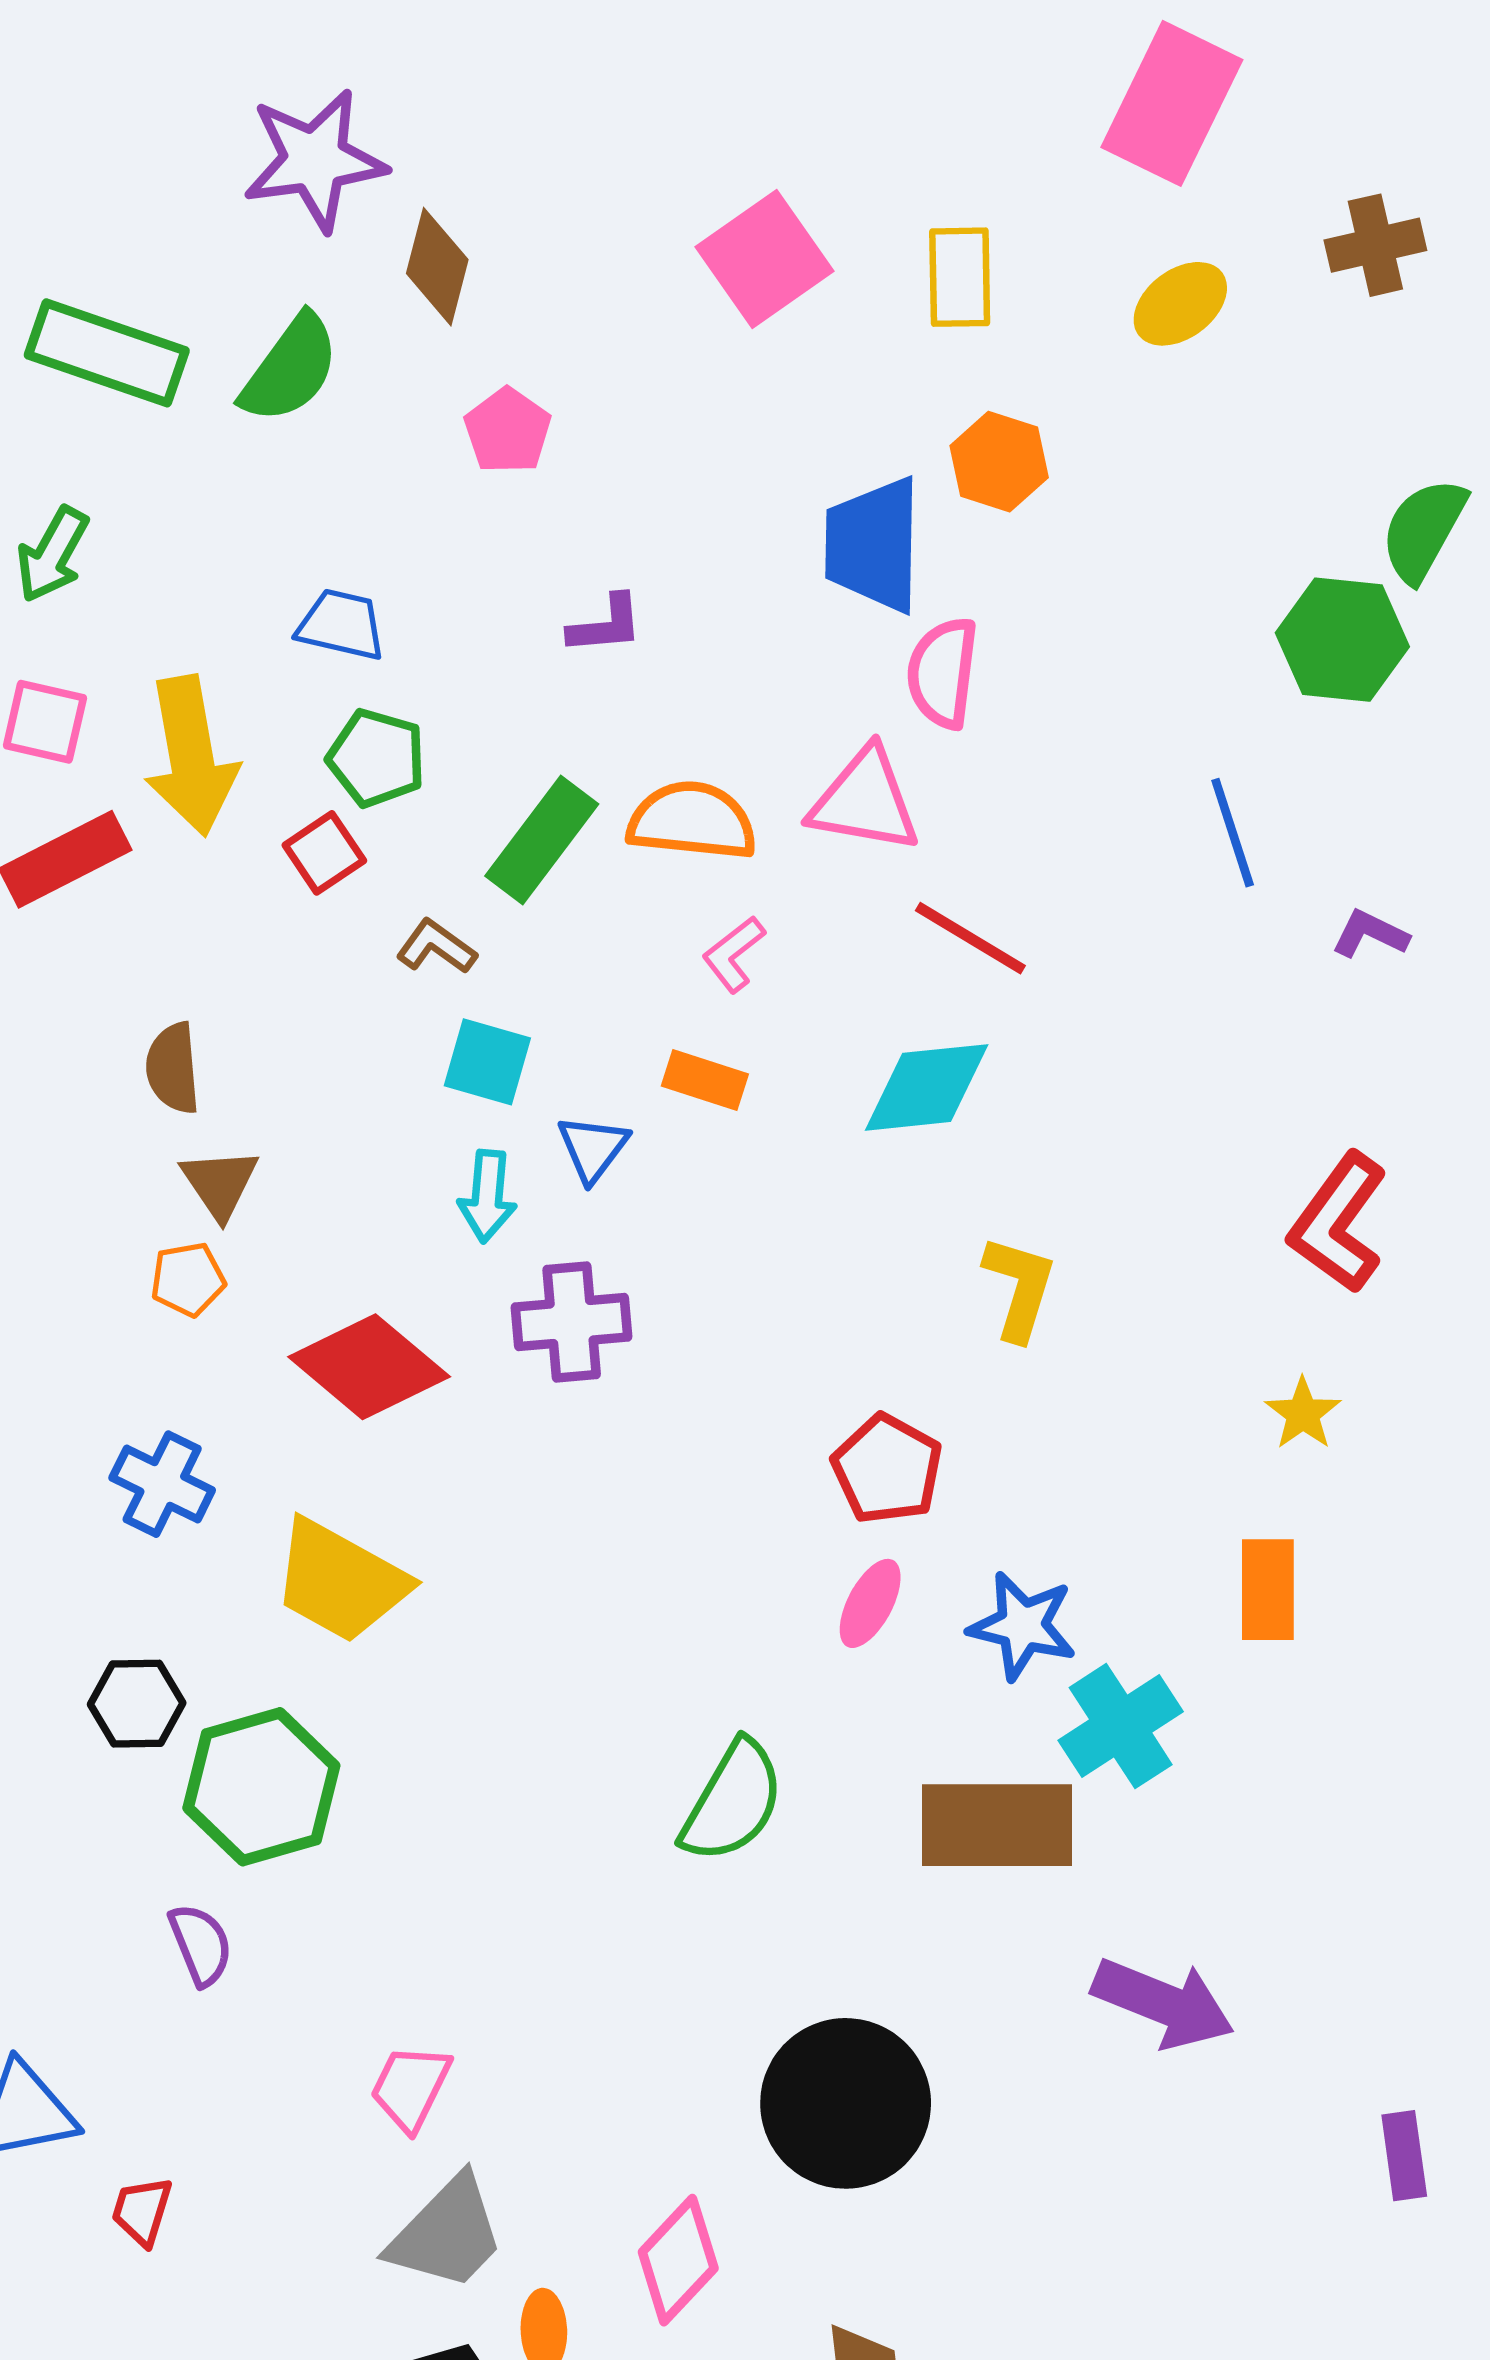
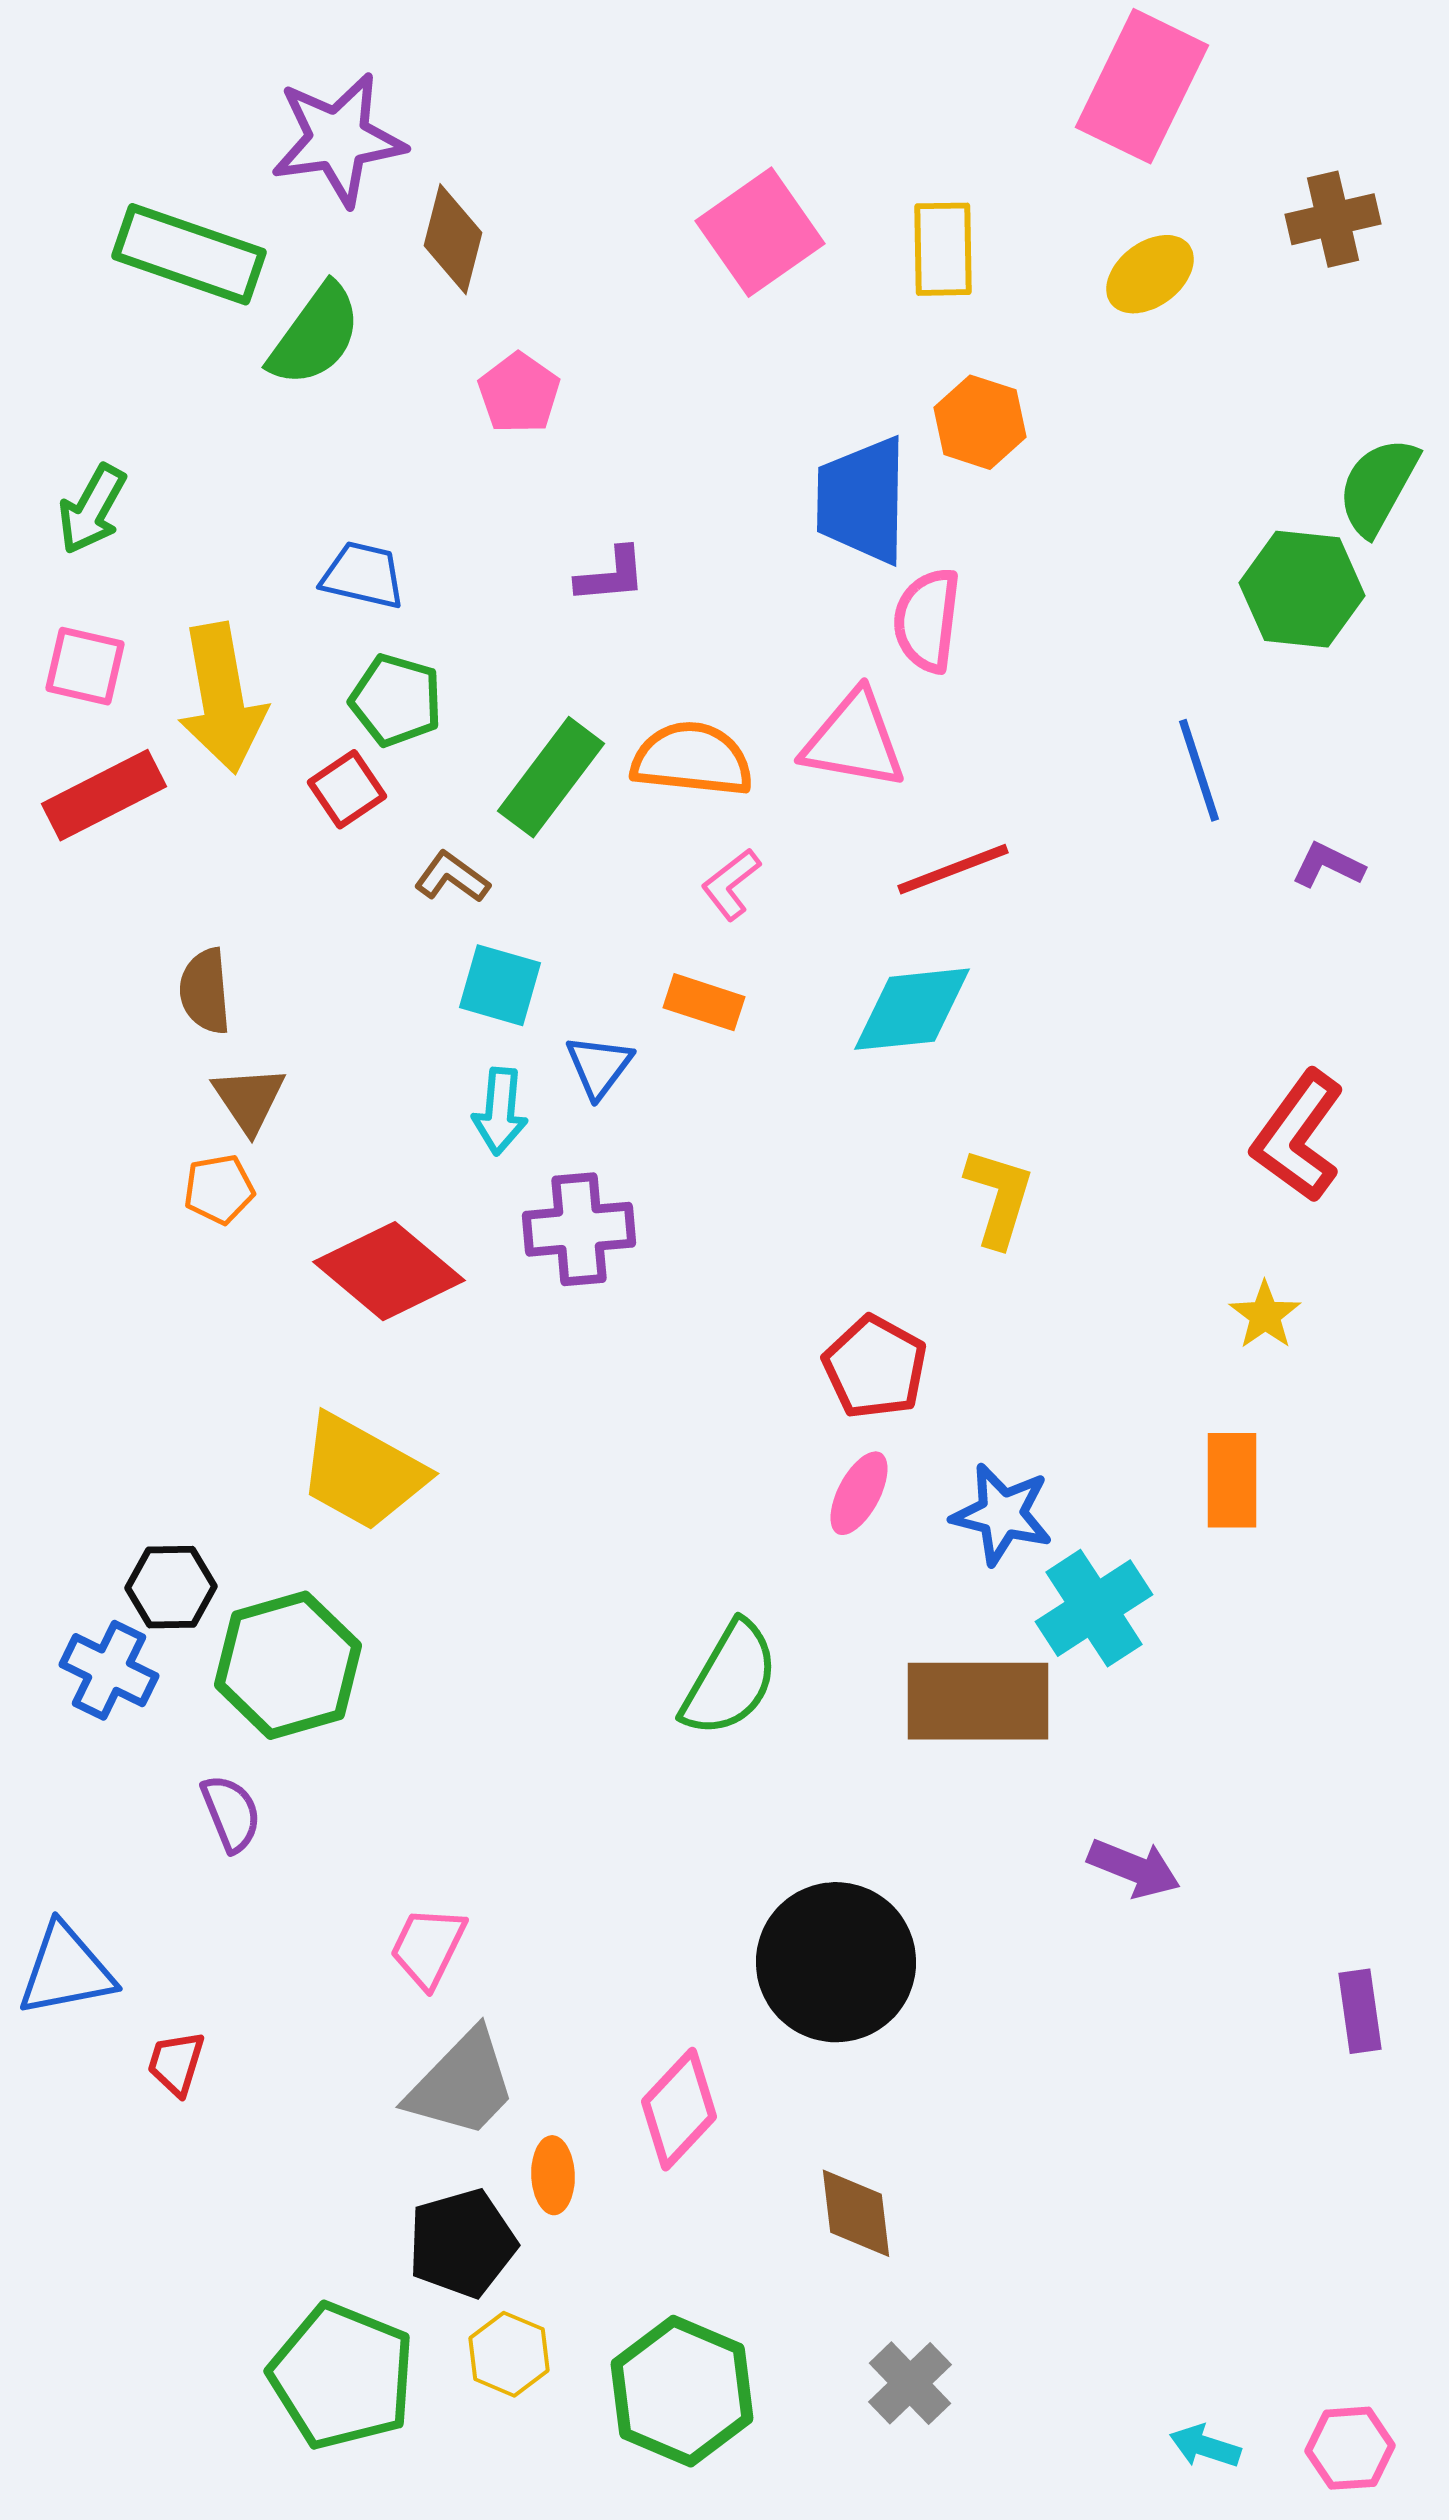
green rectangle: (107, 353) -> (189, 254), moved
red line: (970, 938) -> (953, 869), turned -52
blue cross: (162, 1484) -> (109, 1670), moved
purple arrow: (1163, 2003) -> (1134, 1868), size x0.7

